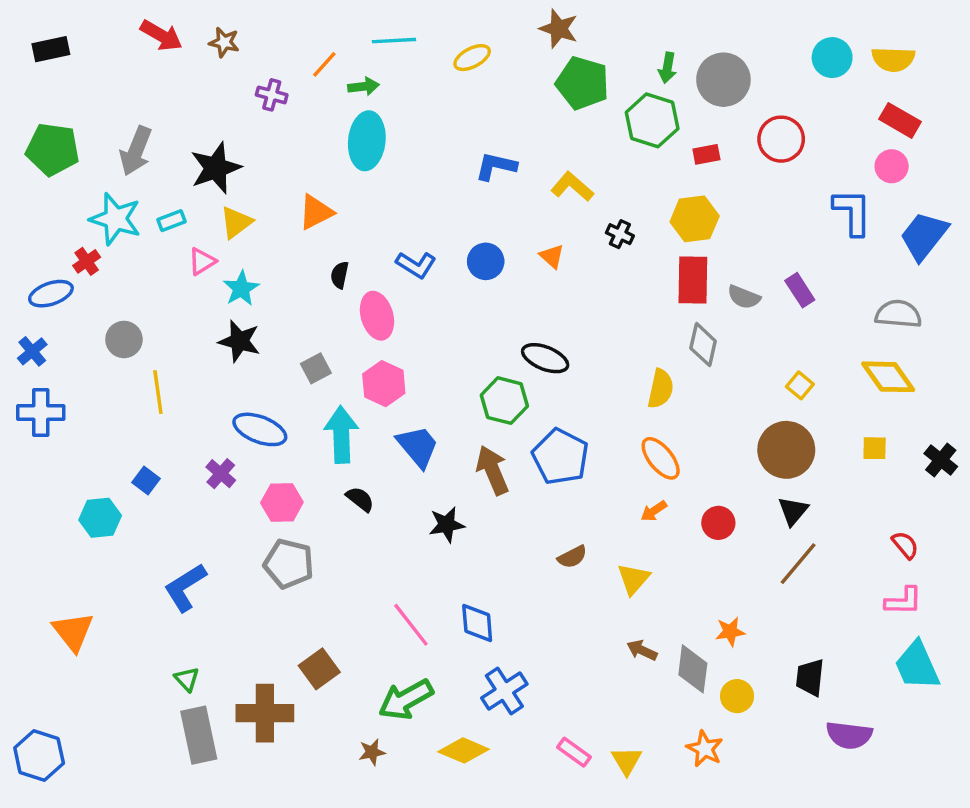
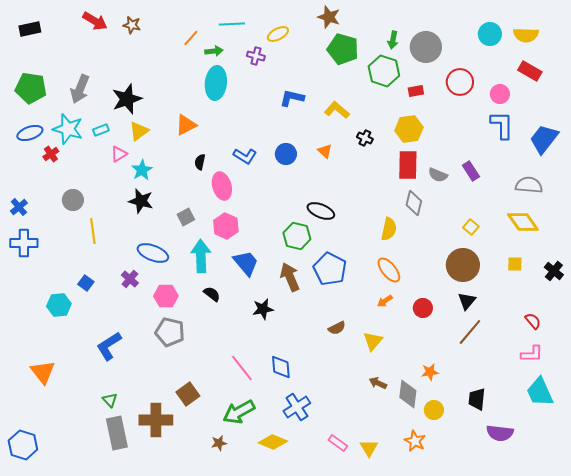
purple cross: (272, 95) -> (256, 56), moved
pink circle: (892, 166) -> (500, 94), moved
blue ellipse: (51, 294) -> (30, 133), moved

